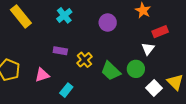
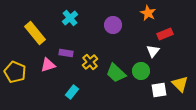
yellow rectangle: (21, 16) -> (35, 33), moved
pink triangle: (42, 75) -> (48, 65), moved
white square: (154, 88) -> (159, 90), turned 35

